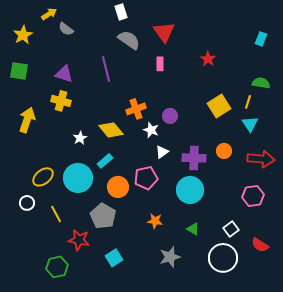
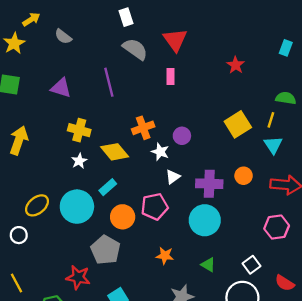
yellow arrow: (49, 14) -> (31, 19), moved
red star: (208, 59) -> (236, 65), moved
yellow cross: (61, 101) -> (79, 130), moved
yellow line: (56, 214) -> (16, 283), moved

